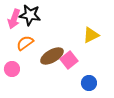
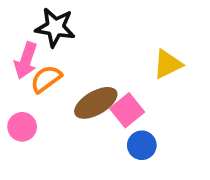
pink arrow: (14, 19) -> (26, 61), moved
blue circle: (89, 83) -> (142, 145), moved

